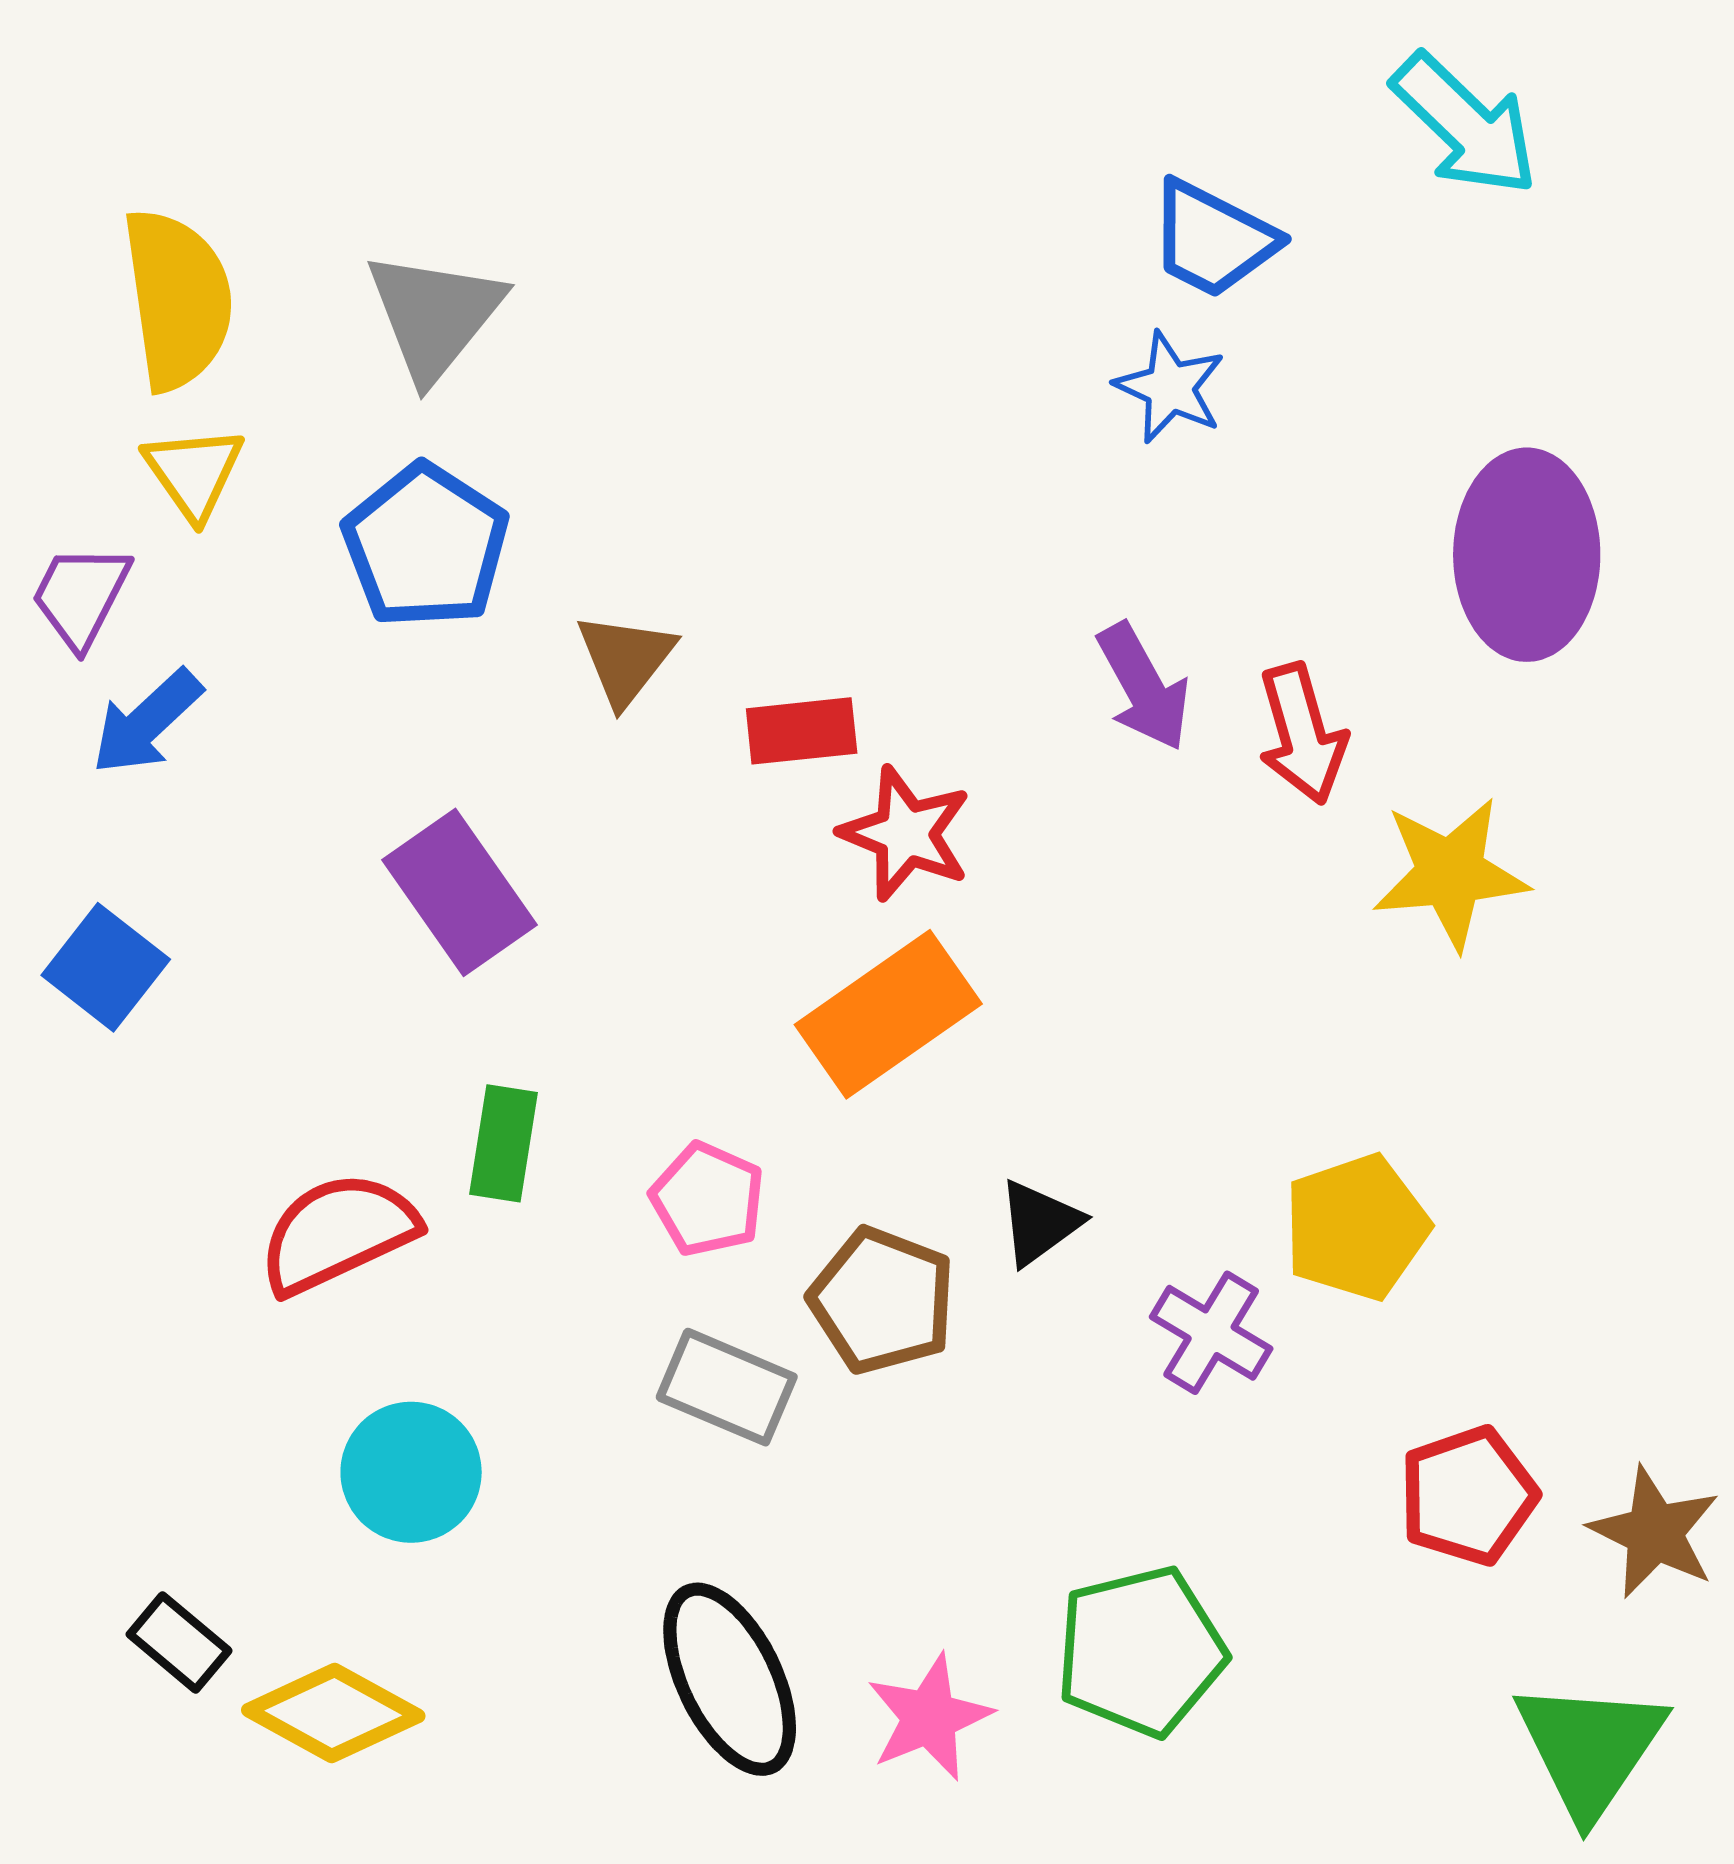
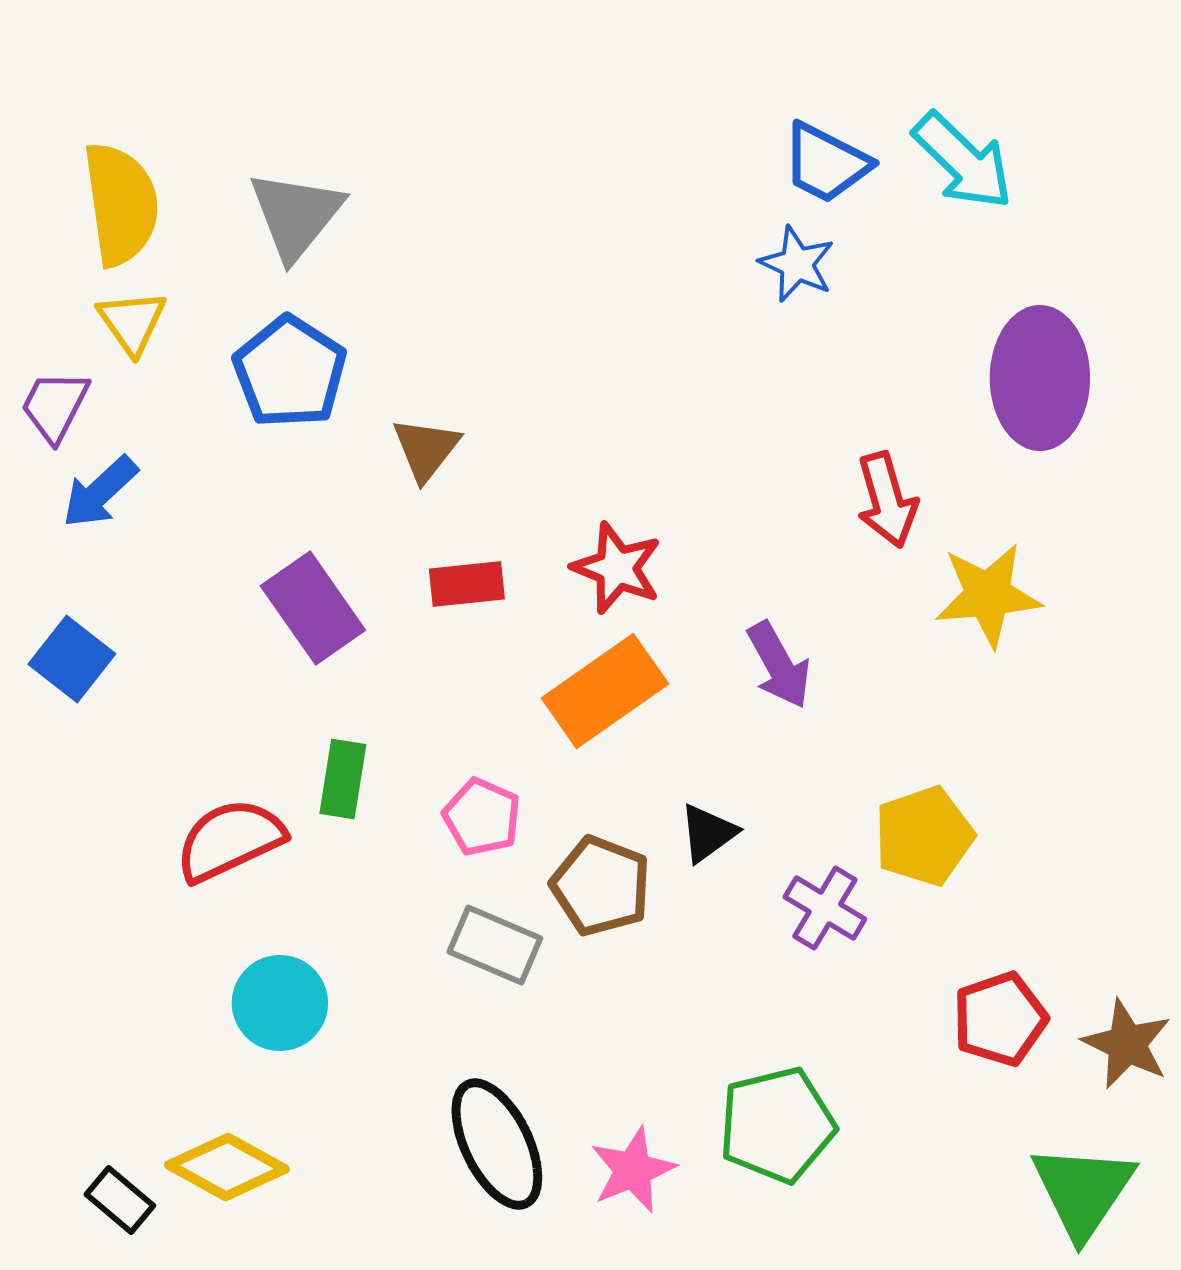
cyan arrow: (1465, 125) -> (963, 161), moved
purple arrow: (1144, 687) -> (779, 665), moved
red rectangle: (802, 731) -> (467, 584), moved
black rectangle: (179, 1643) -> (120, 1200), moved

